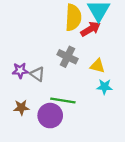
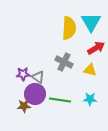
red arrow: (91, 29) -> (96, 48), moved
cyan star: (104, 87) -> (90, 99), moved
purple circle: (50, 116) -> (35, 94), moved

